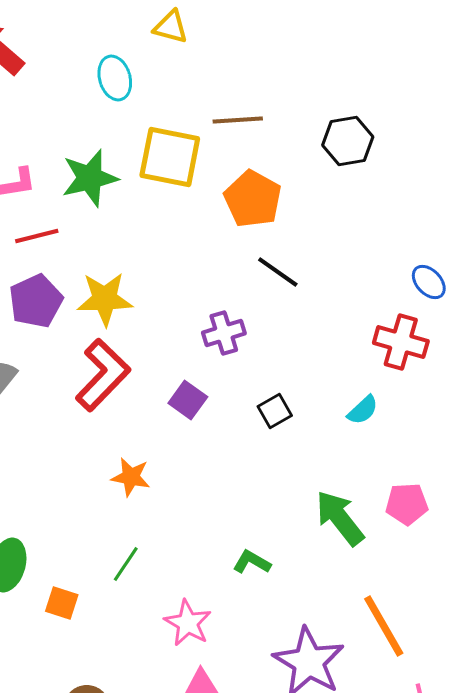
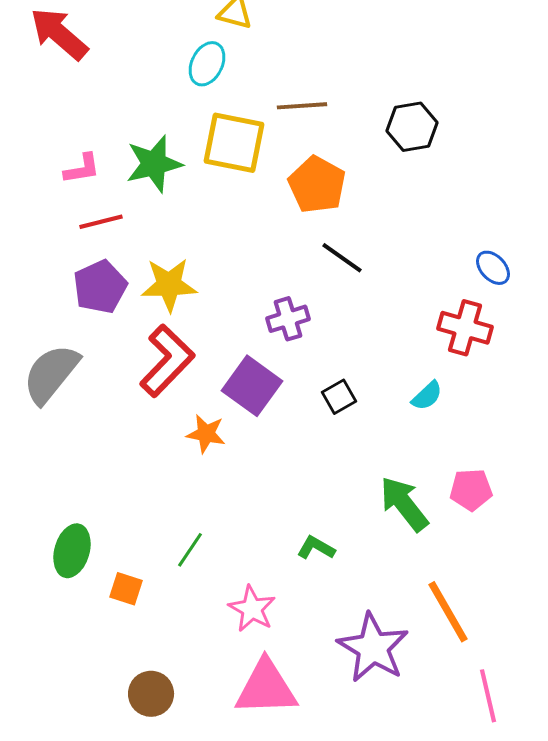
cyan ellipse: (115, 78) -> (207, 64), moved, turned 42
purple square: (188, 400) -> (252, 386), size x1.5
orange star: (131, 477) -> (206, 434), moved

